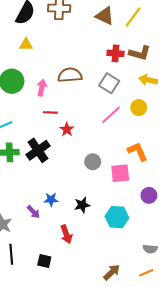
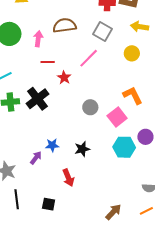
pink line: (111, 115) -> (89, 58), moved
pink square: (120, 173) -> (117, 117), turned -30
purple arrow: (33, 212) -> (36, 158), turned -96
cyan hexagon: (117, 217) -> (124, 147), moved

